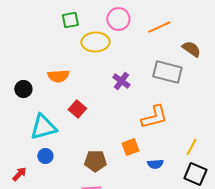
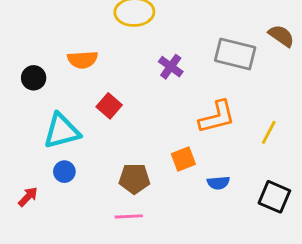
brown semicircle: (191, 49) -> (281, 36), moved
yellow line: (191, 147) -> (269, 132), moved

